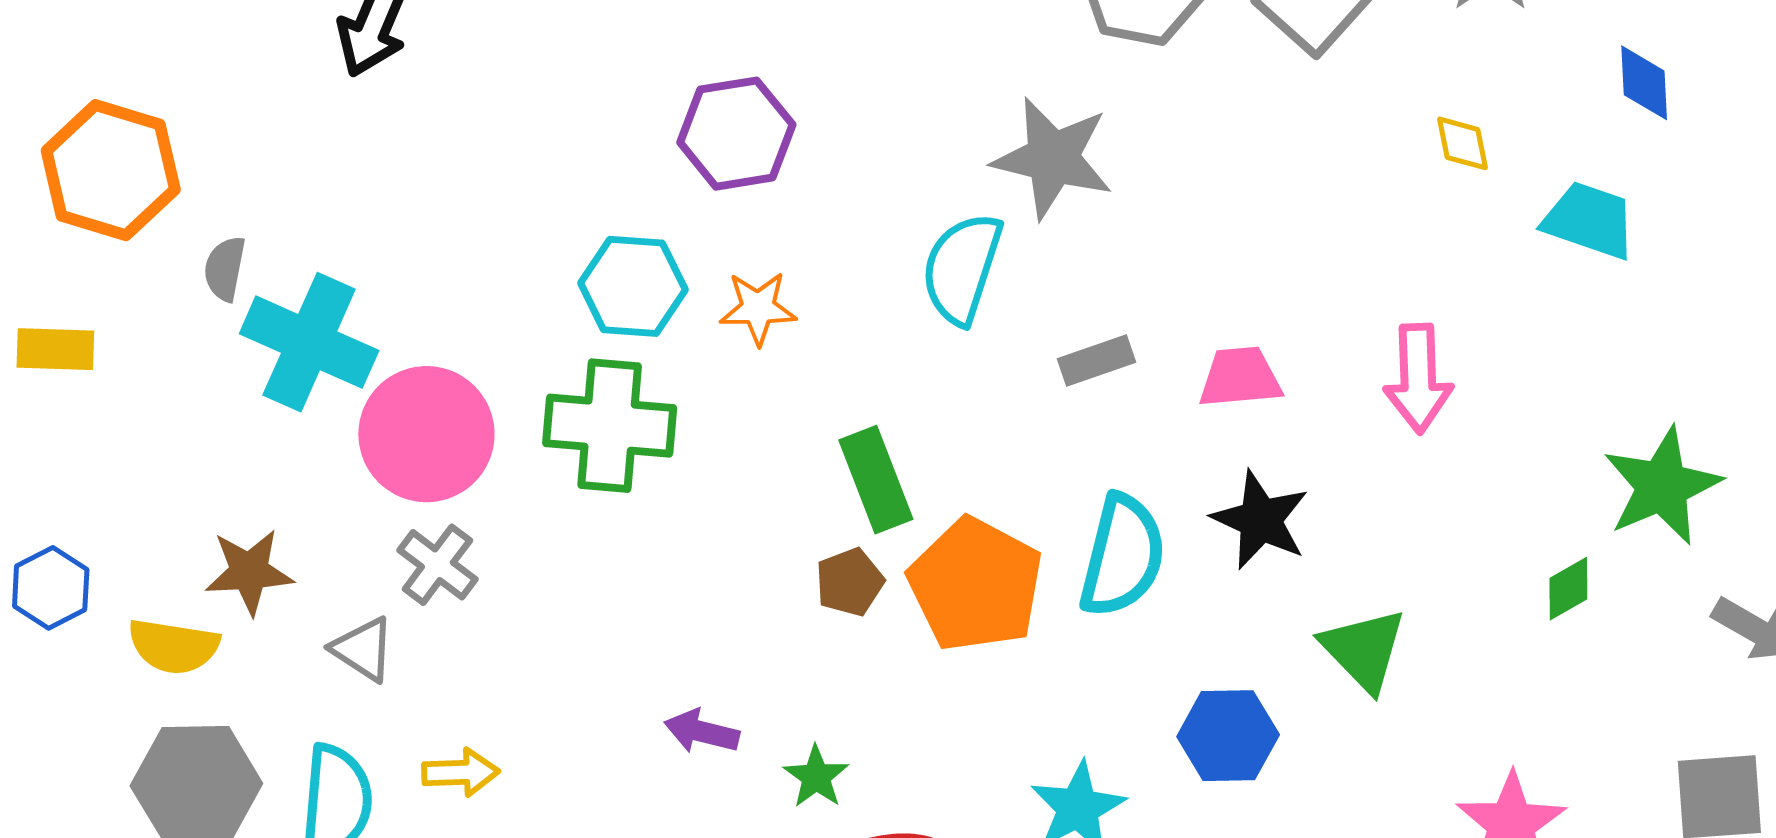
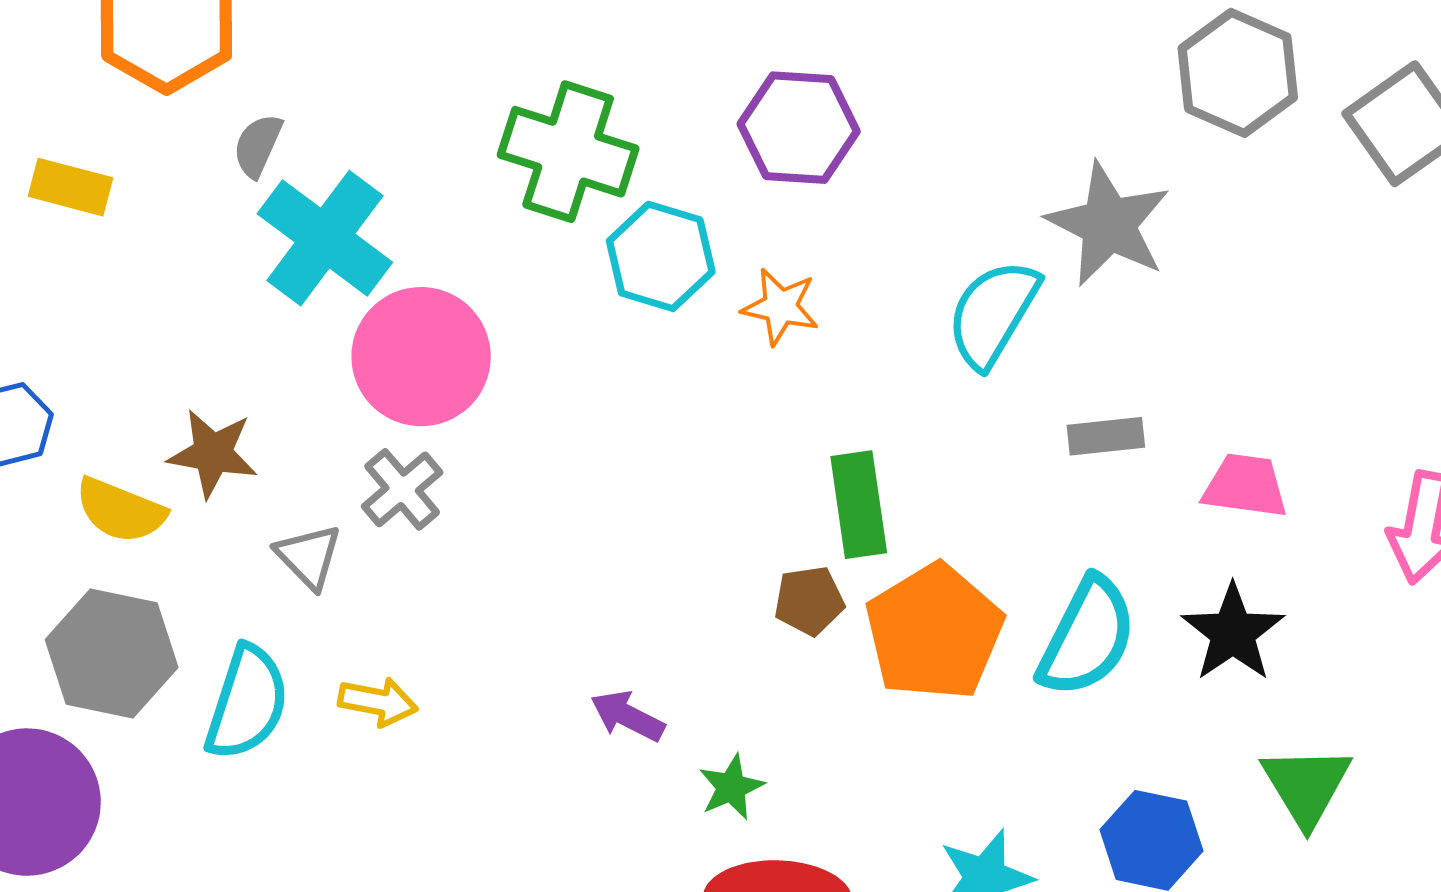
green cross: (610, 426) -> (568, 152), moved

